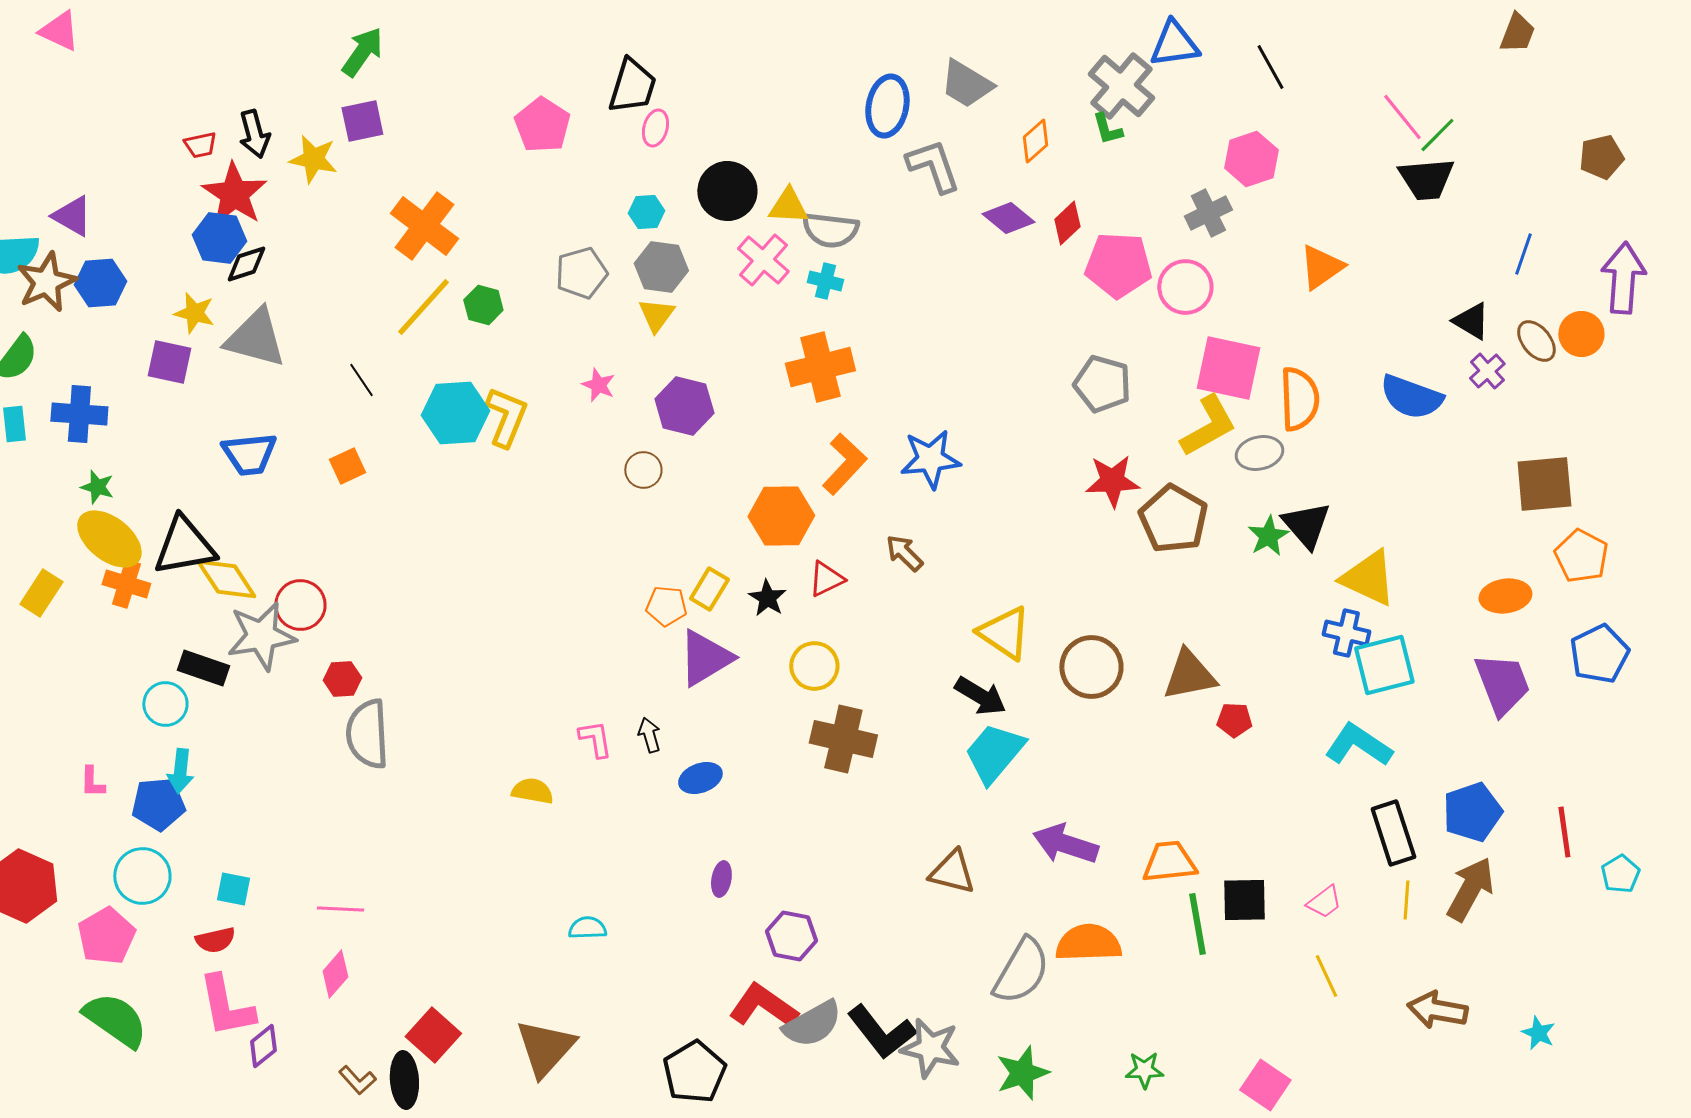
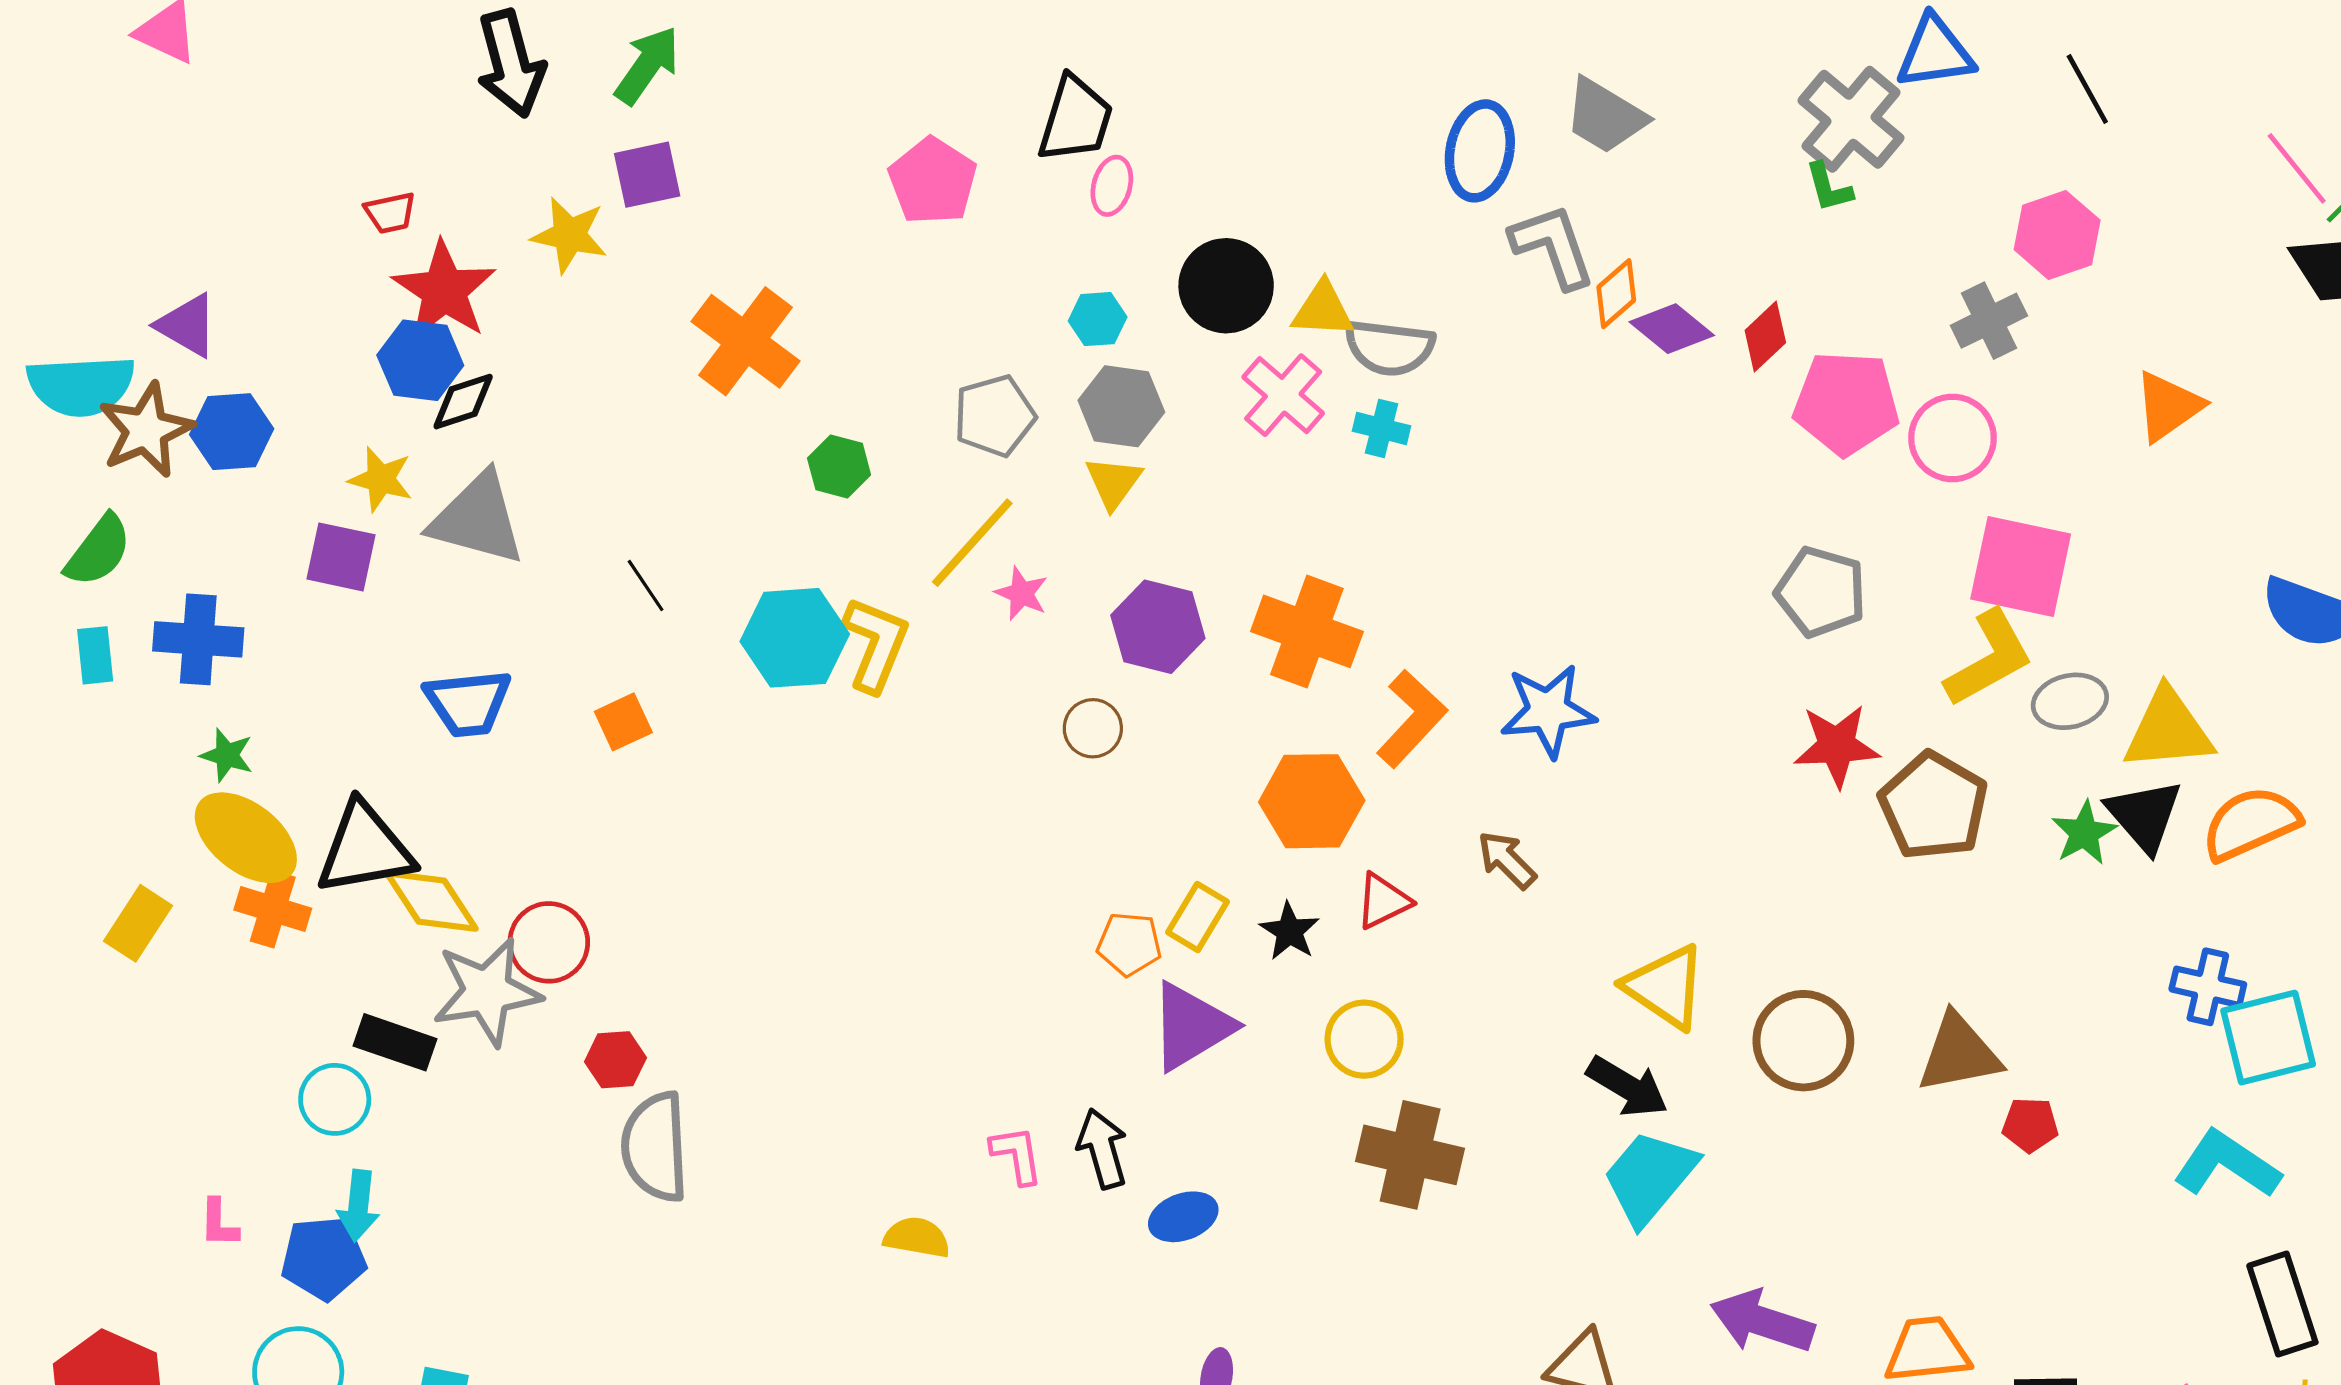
black arrow: (254, 134) -> (511, 64), moved, size x1.4
orange diamond: (1035, 141) -> (1616, 294), moved
yellow line: (423, 307) -> (972, 543), moved
orange cross: (820, 367) -> (1307, 631), moved, turned 34
orange semicircle: (1299, 399) -> (2251, 823), moved, turned -112
yellow triangle: (1368, 578) -> (2168, 730), moved, turned -30
black arrow: (649, 735) -> (1102, 1149), size x1.4

